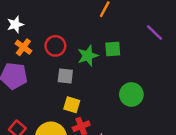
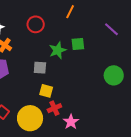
red circle: (55, 46) -> (36, 24), moved
green circle: (131, 95) -> (114, 75), moved

